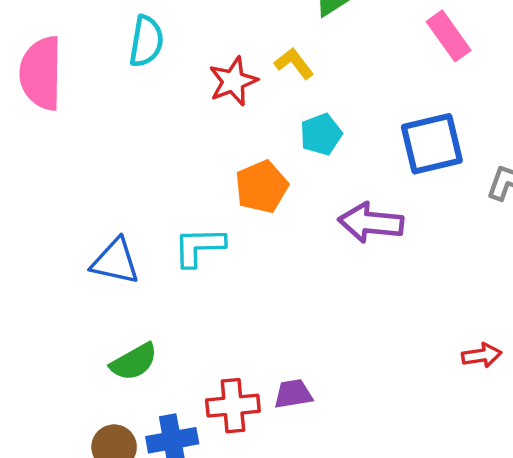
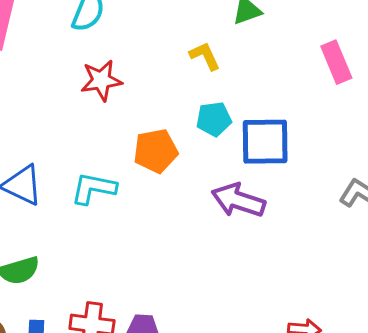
red star: (233, 81) -> (101, 80), moved
blue square: (432, 144) -> (265, 142), moved

